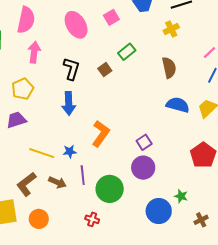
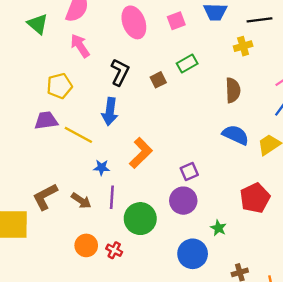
pink arrow: (34, 52) -> (80, 46), turned -50
yellow line: (42, 153) -> (78, 135), moved
green star: (181, 196) -> (218, 228), moved
orange circle: (39, 219) -> (86, 245), moved

